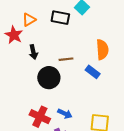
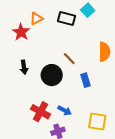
black arrow: (33, 52) -> (24, 67), moved
brown line: (66, 59) -> (69, 59), turned 48
blue rectangle: (93, 72) -> (86, 80), moved, turned 32

